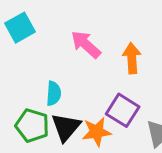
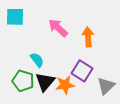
cyan square: (20, 28) -> (15, 17), turned 30
cyan semicircle: (54, 93) -> (37, 60), turned -42

